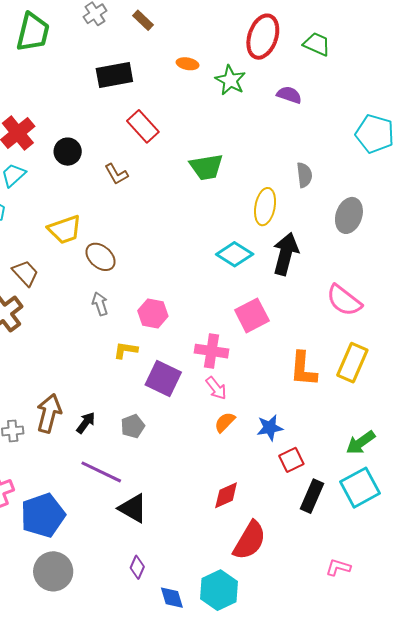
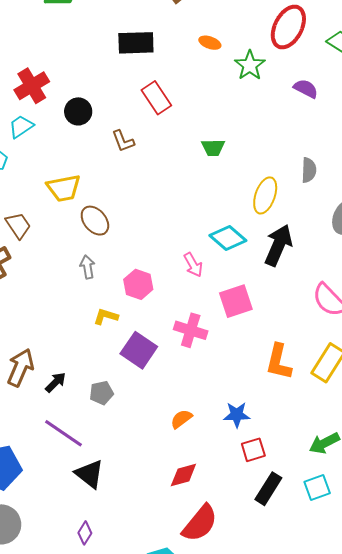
green trapezoid: (206, 167) -> (213, 148), size x0.7
pink arrow: (216, 388) -> (193, 265), moved
orange semicircle: (225, 422) -> (181, 419), moved
cyan square: (360, 488) -> (317, 488), size x0.7

